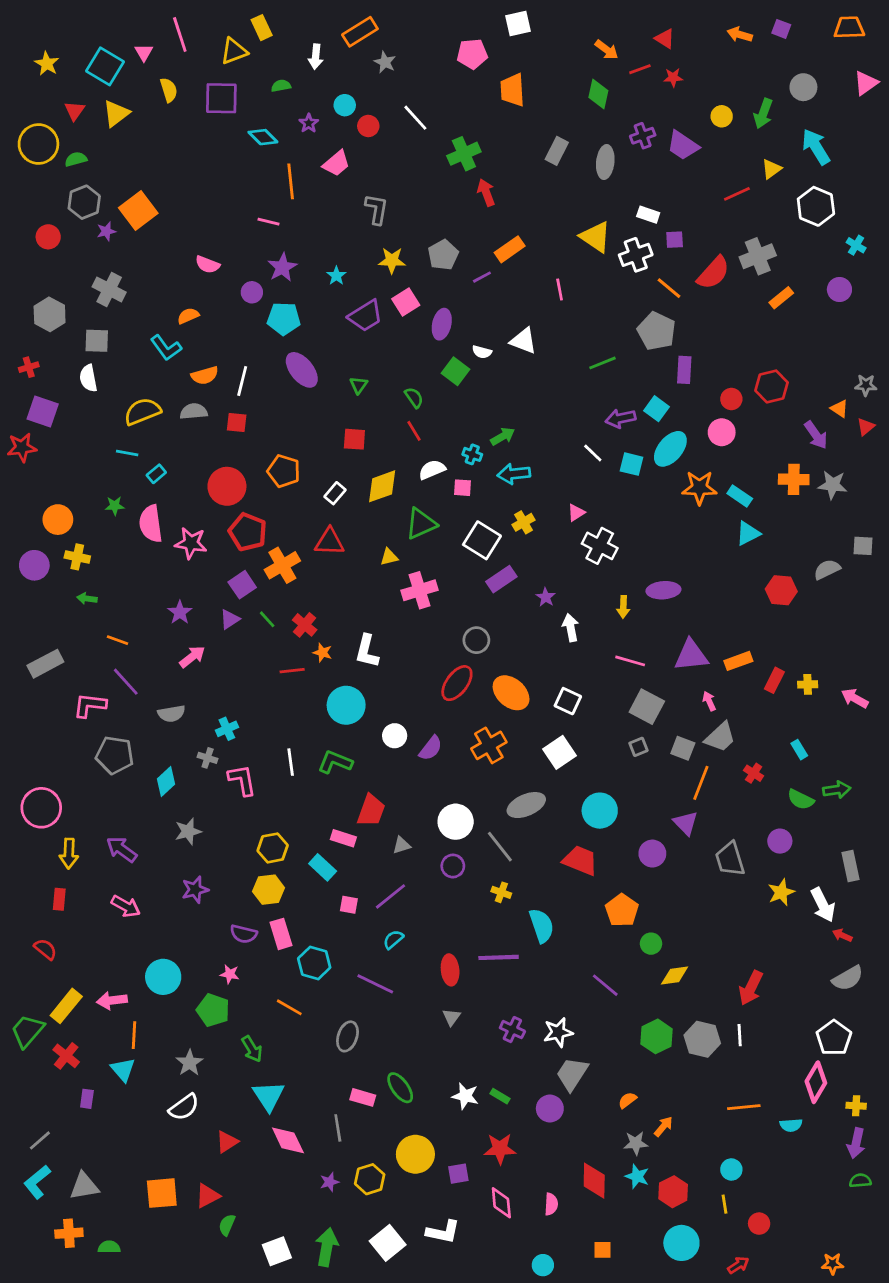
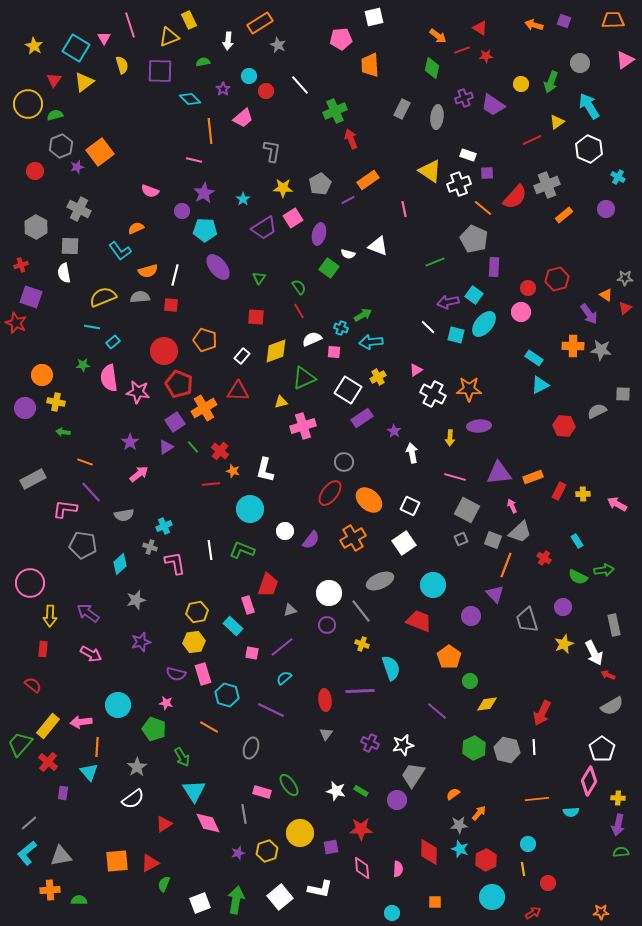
red star: (22, 447) -> (16, 323), turned 30
orange star: (699, 488) -> (469, 389), moved
pink rectangle: (343, 838) -> (248, 605), turned 54

